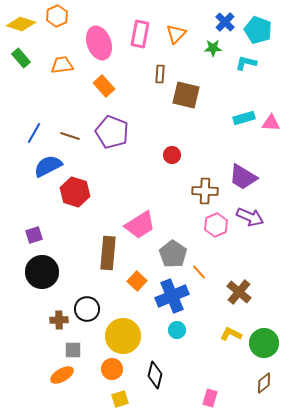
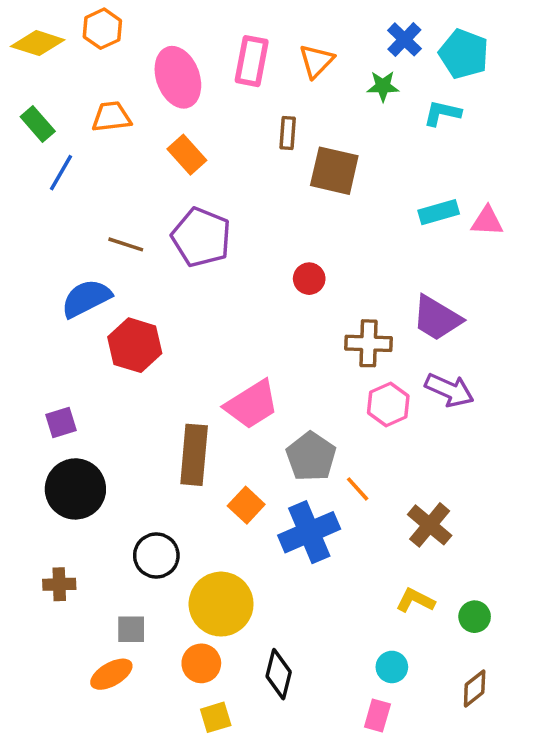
green rectangle: (21, 58) -> (38, 124), moved
blue line: (34, 133) -> (61, 173), moved
brown cross: (59, 320) -> (59, 584), moved
cyan circle: (177, 330) -> (392, 667), moved
green circle: (264, 343) -> (475, 617), size x0.6

